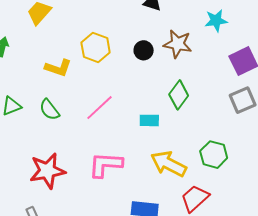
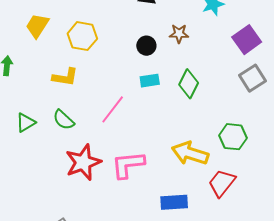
brown star: (178, 44) -> (179, 34), size x0.7
yellow hexagon: (96, 47) -> (82, 36), moved
cyan rectangle: (149, 120) -> (150, 81), moved
red star: (47, 171) -> (83, 162), moved

